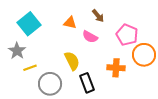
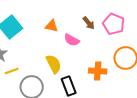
brown arrow: (98, 16) -> (89, 23), moved
pink pentagon: (127, 35) -> (114, 24), moved

